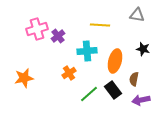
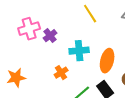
yellow line: (100, 25) -> (90, 14), moved, turned 54

